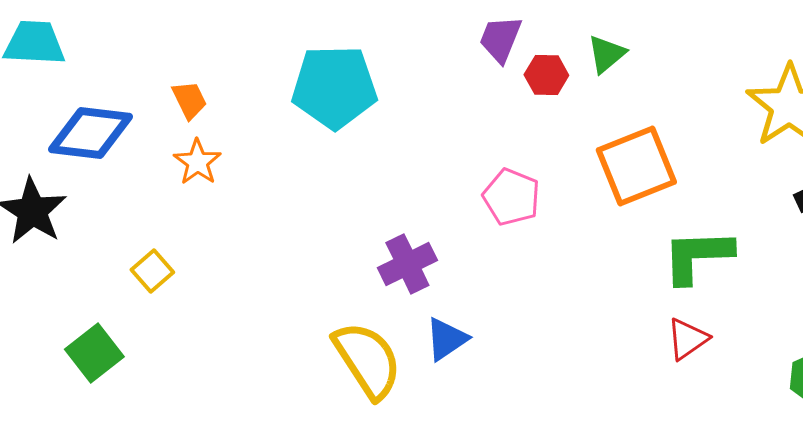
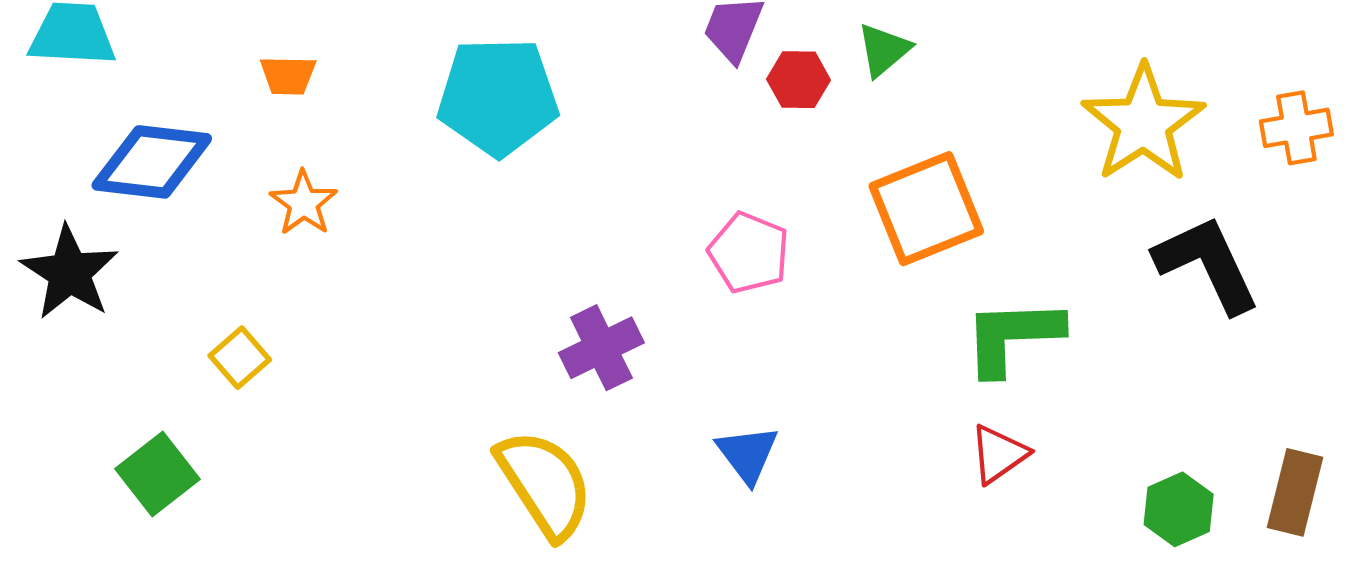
orange trapezoid: (189, 100) -> (288, 75), moved, turned 117
blue triangle: (446, 339) -> (748, 454), moved, turned -33

